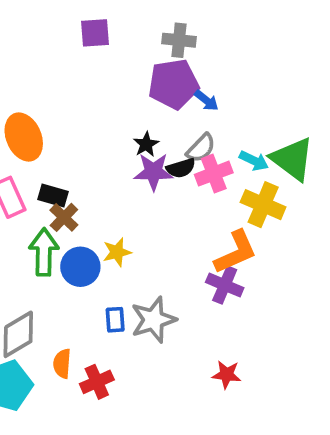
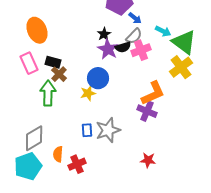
blue arrow: (206, 100) -> (135, 18), moved
cyan arrow: (254, 161) -> (163, 31), moved
purple star: (153, 172) -> (108, 49), turned 30
yellow cross: (263, 205) -> (181, 67), moved, turned 30
blue circle: (80, 267) -> (98, 78), moved

